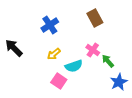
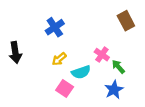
brown rectangle: (95, 18) -> (126, 21), moved
black arrow: (14, 48) -> (15, 52), turned -144
blue star: (119, 82) -> (114, 90), moved

